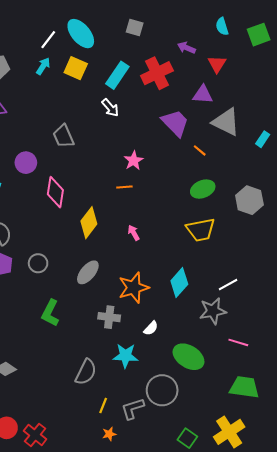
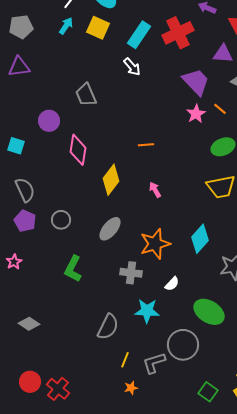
pink star: (134, 161) -> (196, 114), moved

